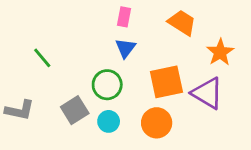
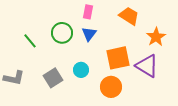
green circle: (107, 85) -> (62, 33), moved
cyan circle: (109, 121) -> (81, 70), moved

